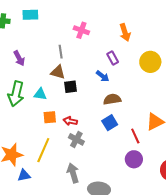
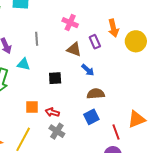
gray line: (61, 52) -> (37, 39), moved
purple rectangle: (113, 58) -> (95, 42), moved
yellow circle: (150, 62) -> (136, 41), moved
brown triangle: (58, 72) -> (74, 49), moved
cyan triangle: (40, 94) -> (24, 64), moved

